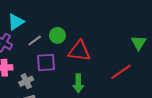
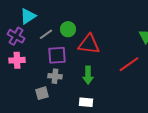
gray cross: (26, 81) -> (55, 76), moved, turned 32

